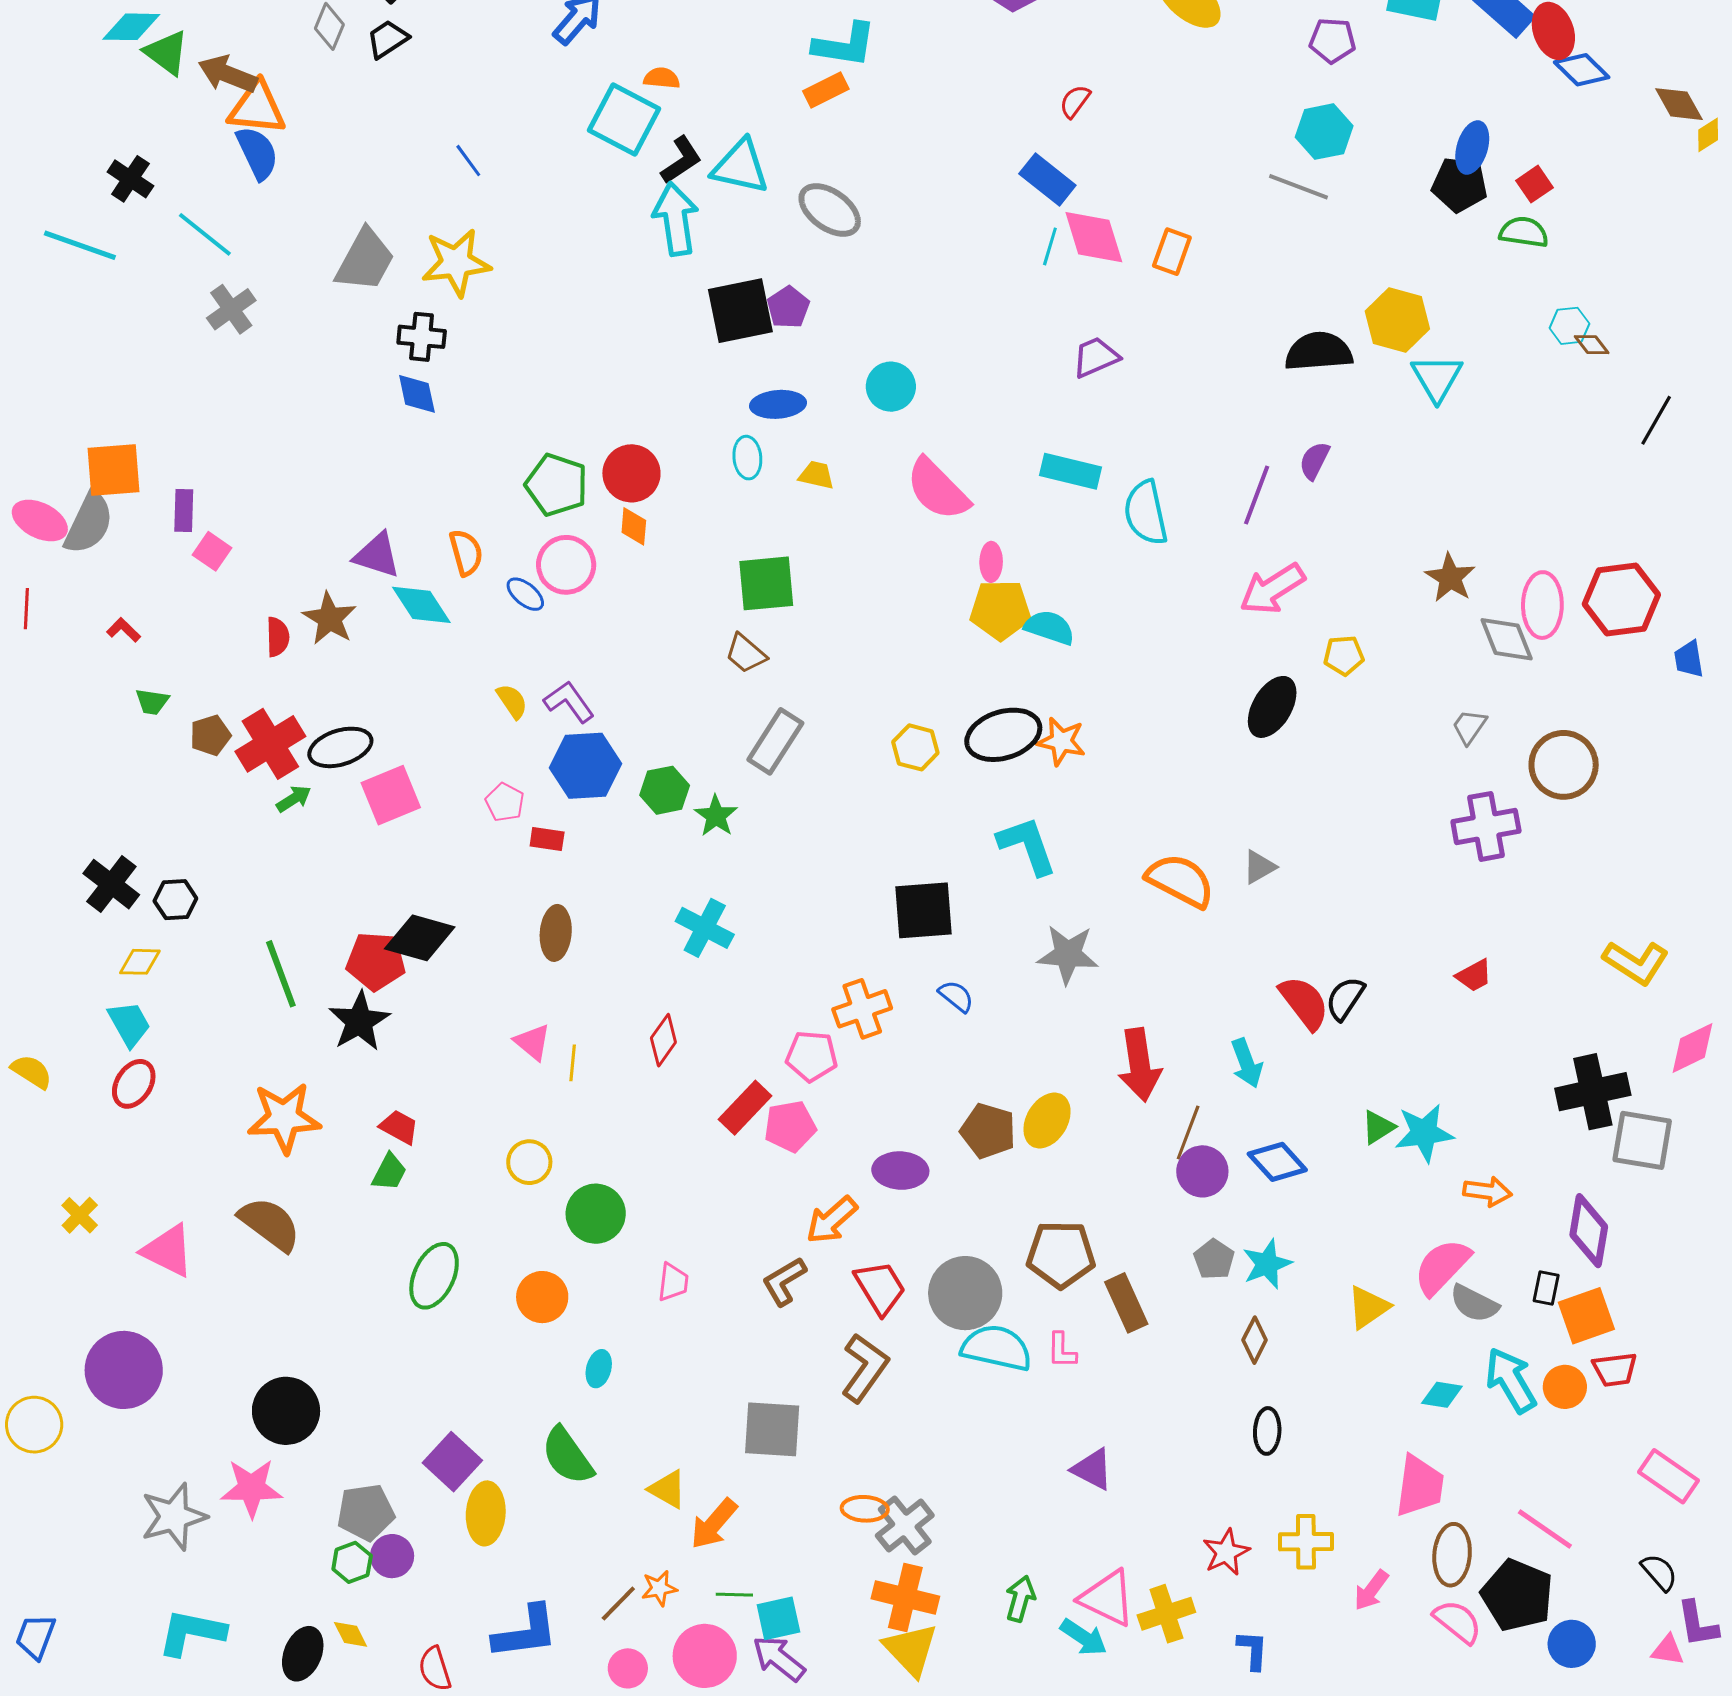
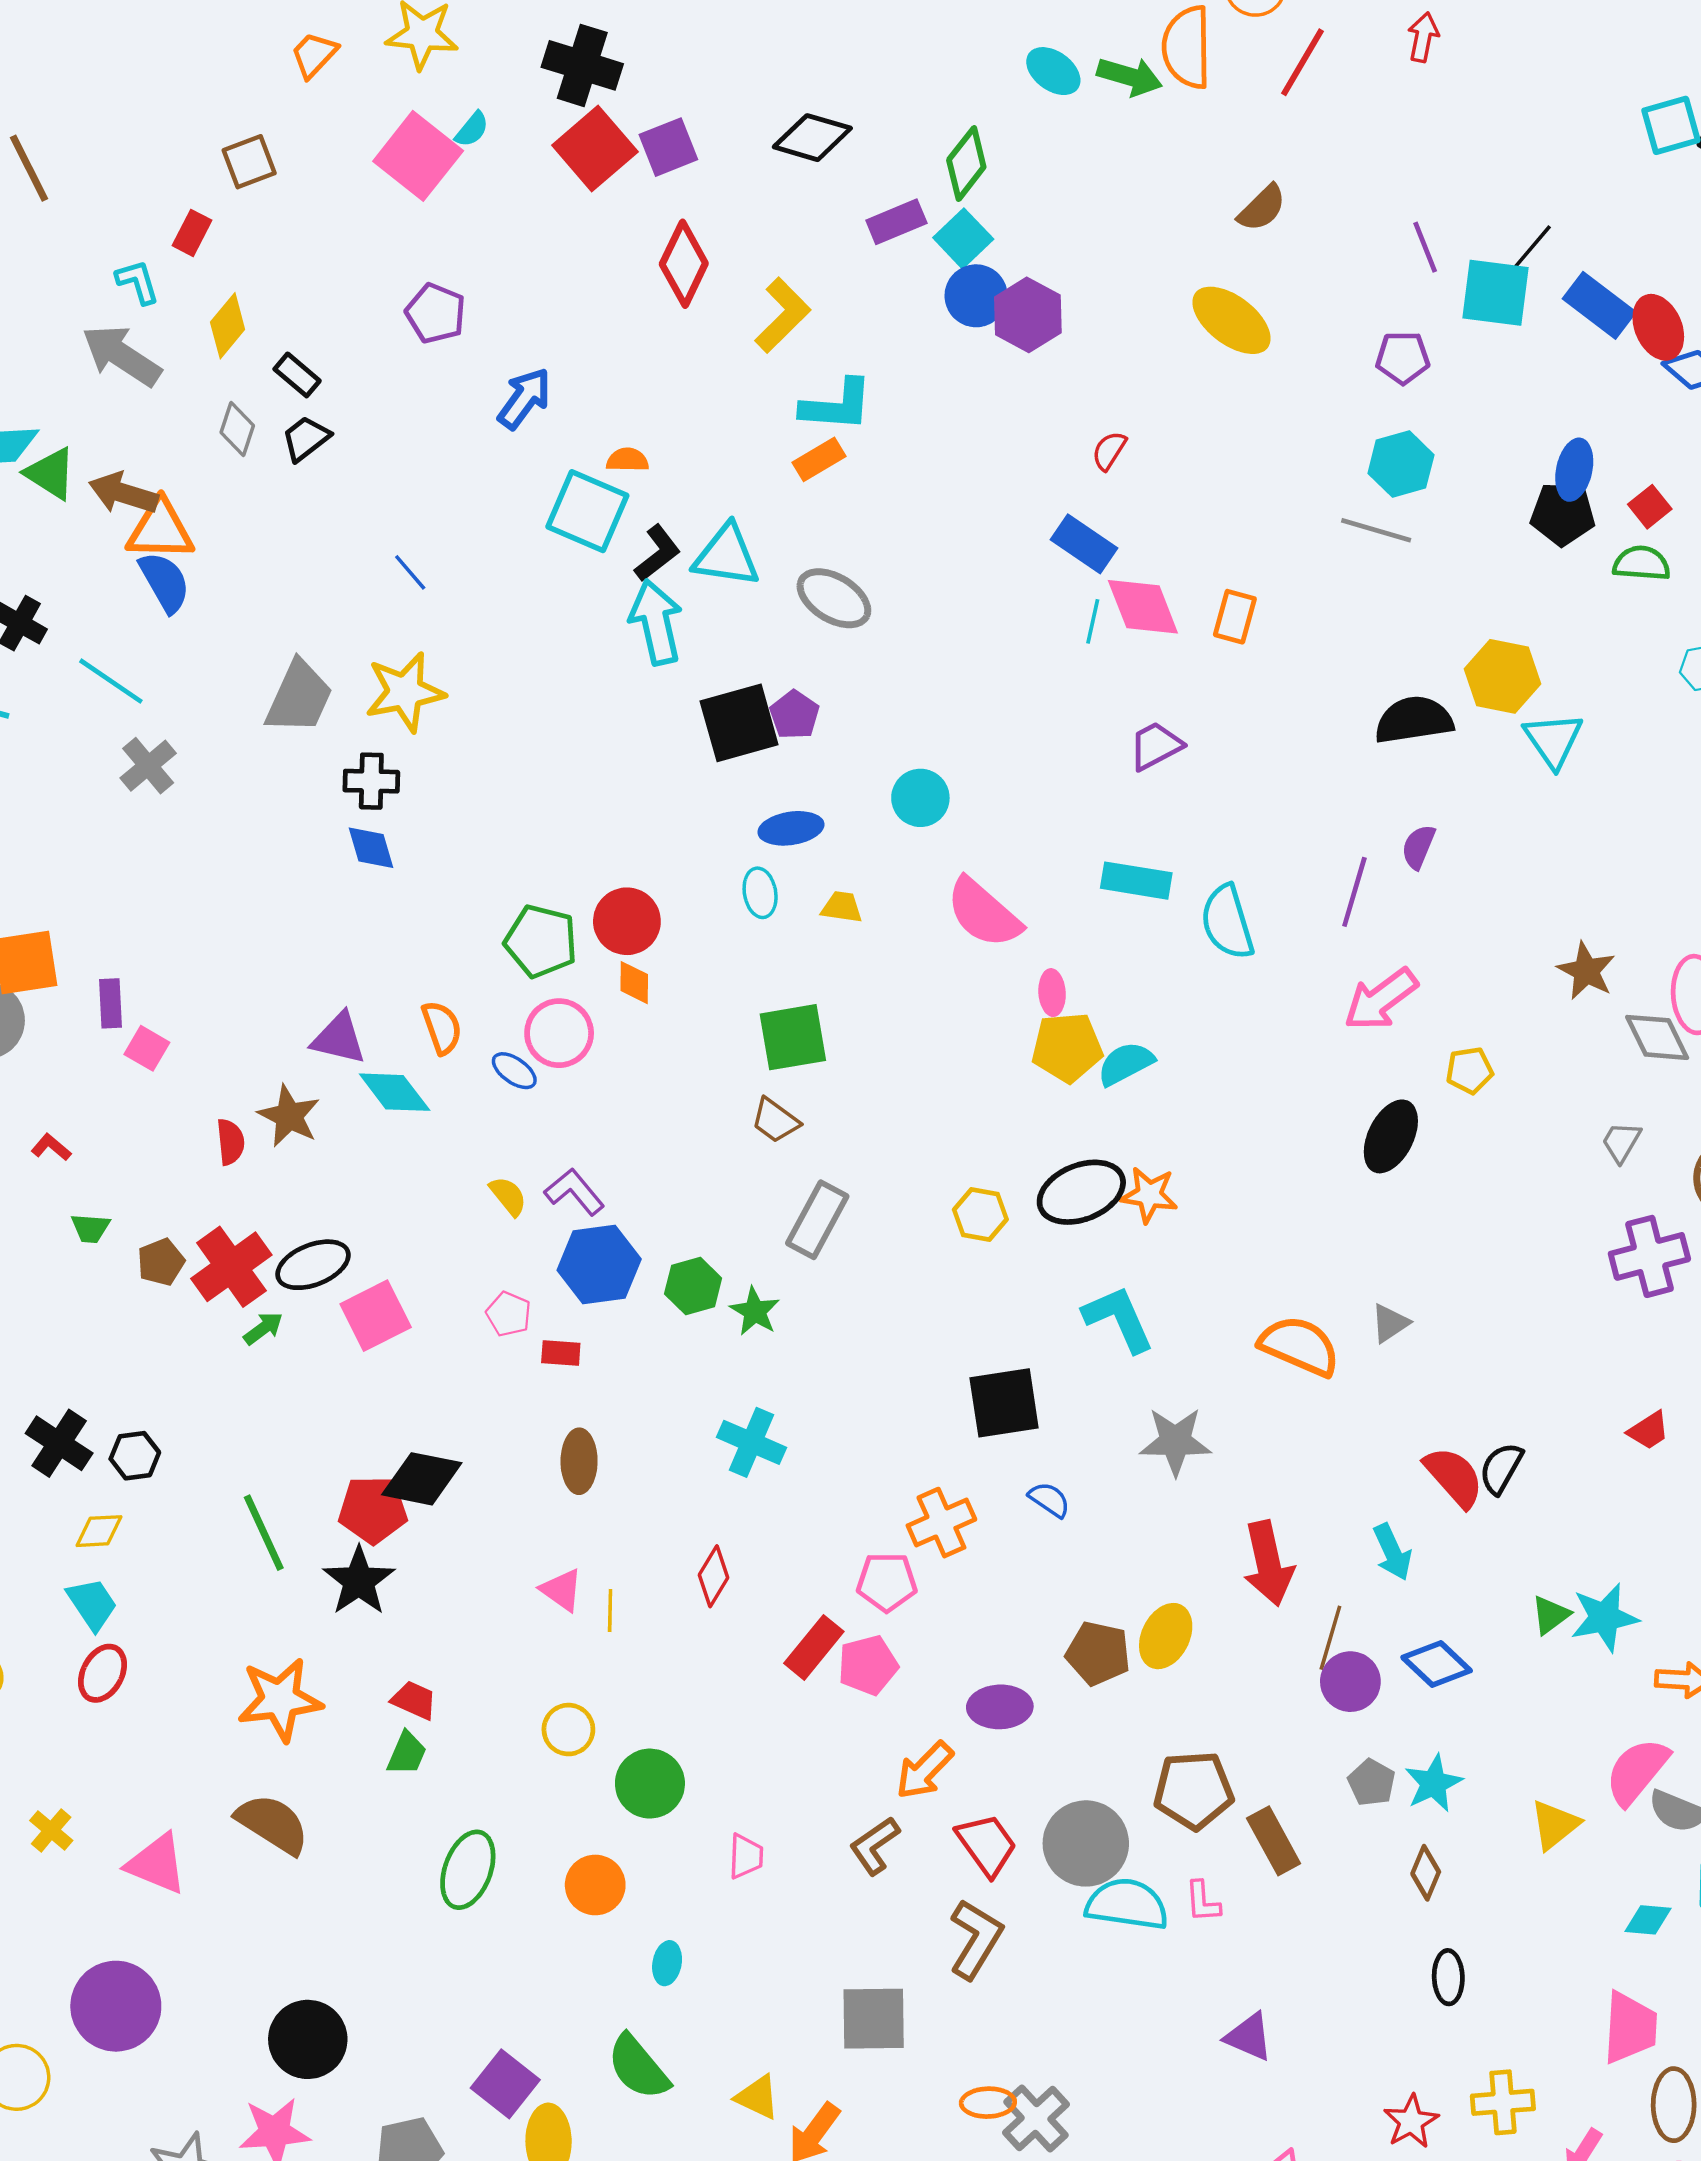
cyan semicircle: (1050, 627) -> (1126, 1064), turned -42

